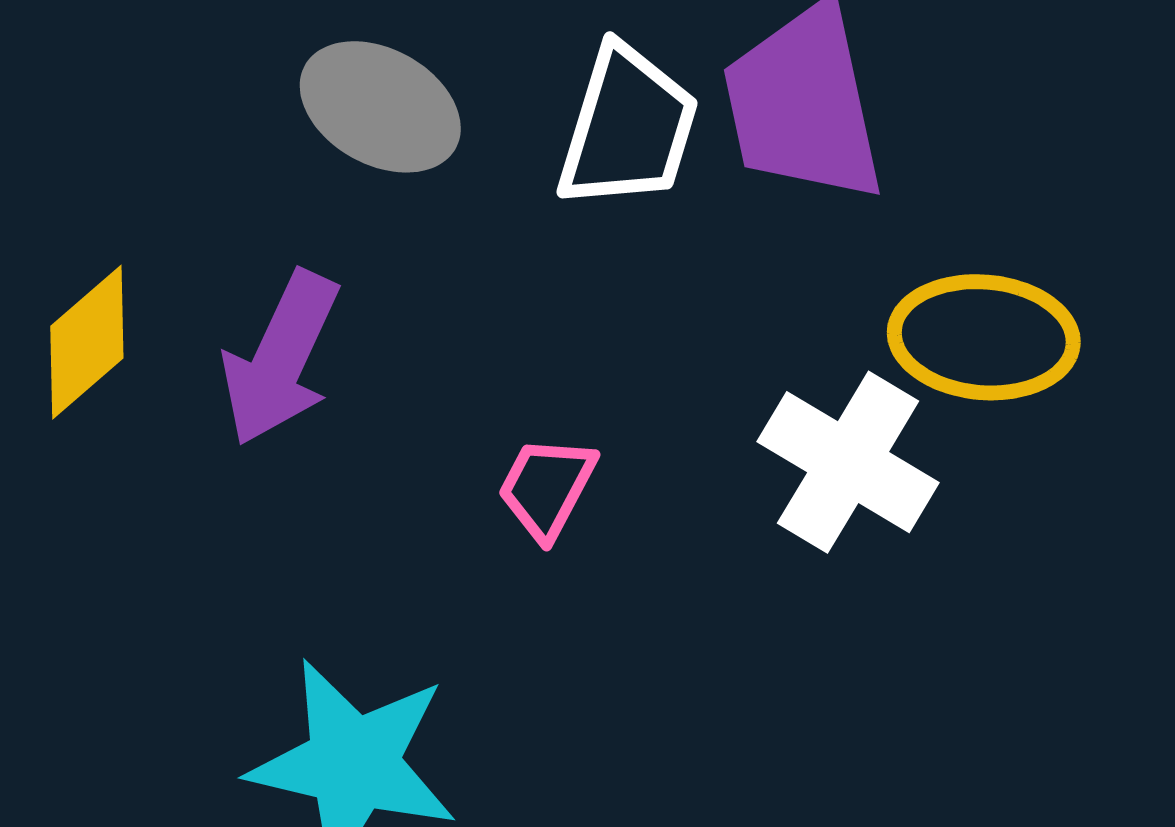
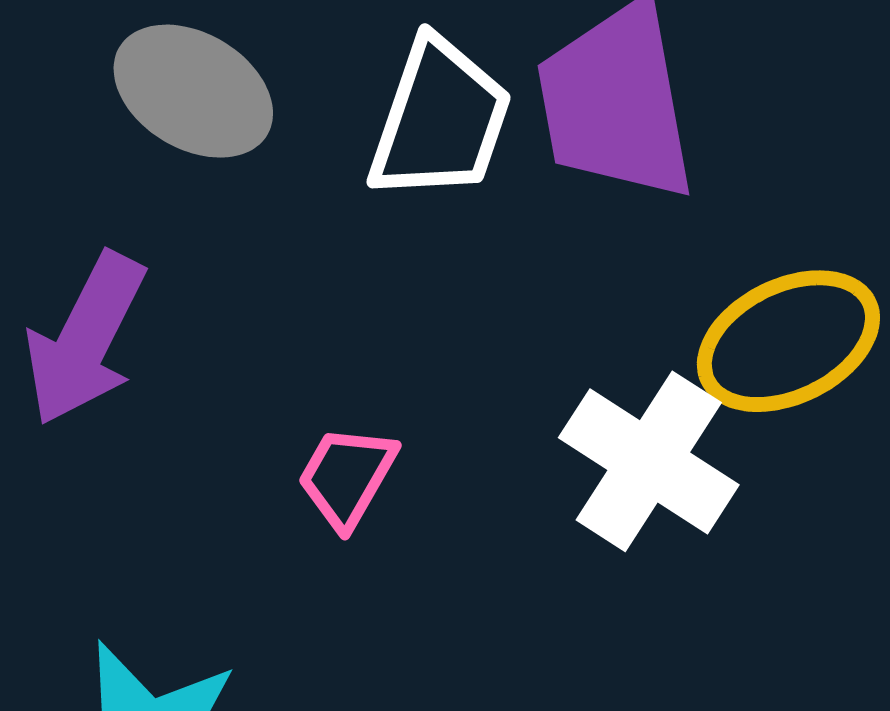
yellow ellipse: (984, 337) -> (788, 341), turned -33

